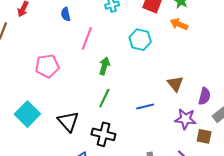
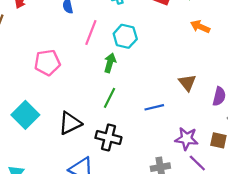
orange arrow: (179, 24) -> (200, 27), moved
cyan hexagon: (140, 40) -> (125, 36), moved
purple star: (185, 119) -> (186, 139), moved
black triangle: (68, 121) -> (70, 123), turned 45

